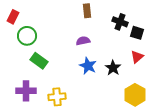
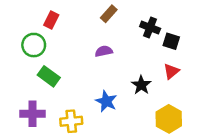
brown rectangle: (87, 11) -> (109, 14), turned 48
red rectangle: (13, 17) -> (51, 20), moved
blue star: (88, 66) -> (106, 101), moved

